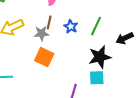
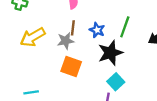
black star: (100, 57) -> (110, 53), moved
cyan square: (97, 78) -> (116, 82), moved, turned -35

